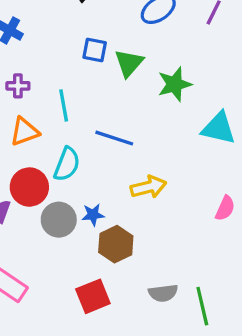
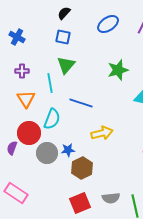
blue square: (95, 50) -> (63, 37), moved
green triangle: (129, 63) -> (66, 65), moved
orange triangle: (24, 132) -> (26, 99), turned -42
red square: (93, 296) -> (80, 203), moved

